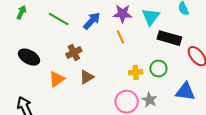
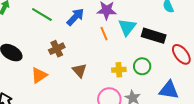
cyan triangle: (151, 17) -> (127, 27), moved
brown triangle: (87, 77) -> (79, 71), moved, turned -42

